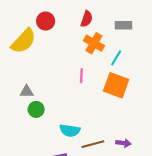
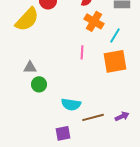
orange square: (116, 85) -> (115, 61), turned -30
purple arrow: (123, 143) -> (122, 116), turned -32

